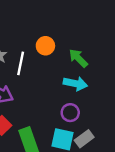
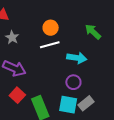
green arrow: (78, 58) -> (93, 32), moved
white line: (21, 63) -> (50, 45), moved, turned 66

